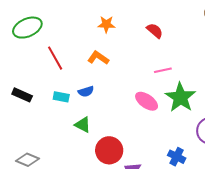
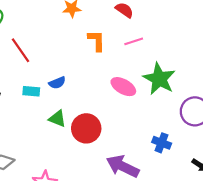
orange L-shape: (98, 58) -> (96, 41), moved, turned 60
pink line: (163, 70) -> (134, 41), moved
red circle: (109, 150) -> (86, 128), moved

